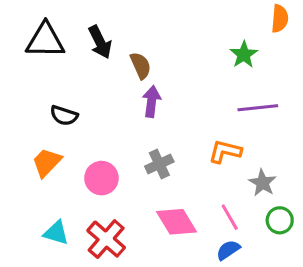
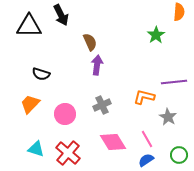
black arrow: (100, 42) -> (61, 15), moved
purple line: (258, 108) -> (174, 82), moved
green circle: (280, 220) -> (179, 155), moved

